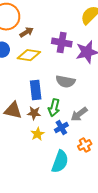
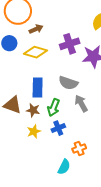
purple cross: (62, 42) -> (70, 44), turned -36
gray arrow: (79, 114) -> (81, 103), moved, turned 90
cyan semicircle: (60, 162) -> (64, 167), moved, size x0.7

